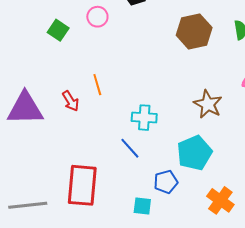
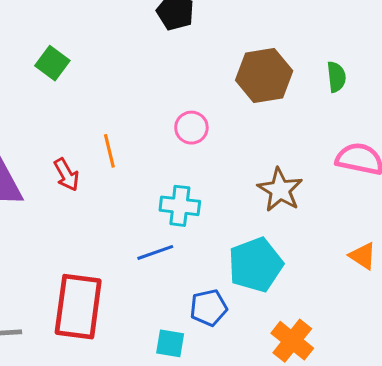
pink circle: (97, 17) -> (191, 128), moved
blue line: (130, 148) -> (155, 252), turned -70

